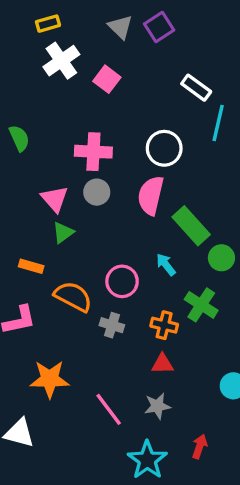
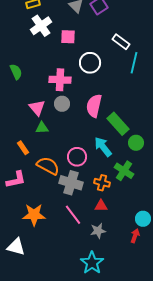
pink square: (107, 79) -> (68, 37), turned -35
white circle: (164, 148) -> (90, 63), moved
green triangle: (63, 233) -> (42, 128), turned 32
cyan arrow: (166, 265) -> (103, 147), size x1.5
orange rectangle: (31, 266) -> (23, 148), turned 40
gray cross: (112, 325) -> (71, 183), size x1.6
pink line: (109, 409) -> (73, 215), moved
red arrow: (200, 446) -> (135, 236), moved

